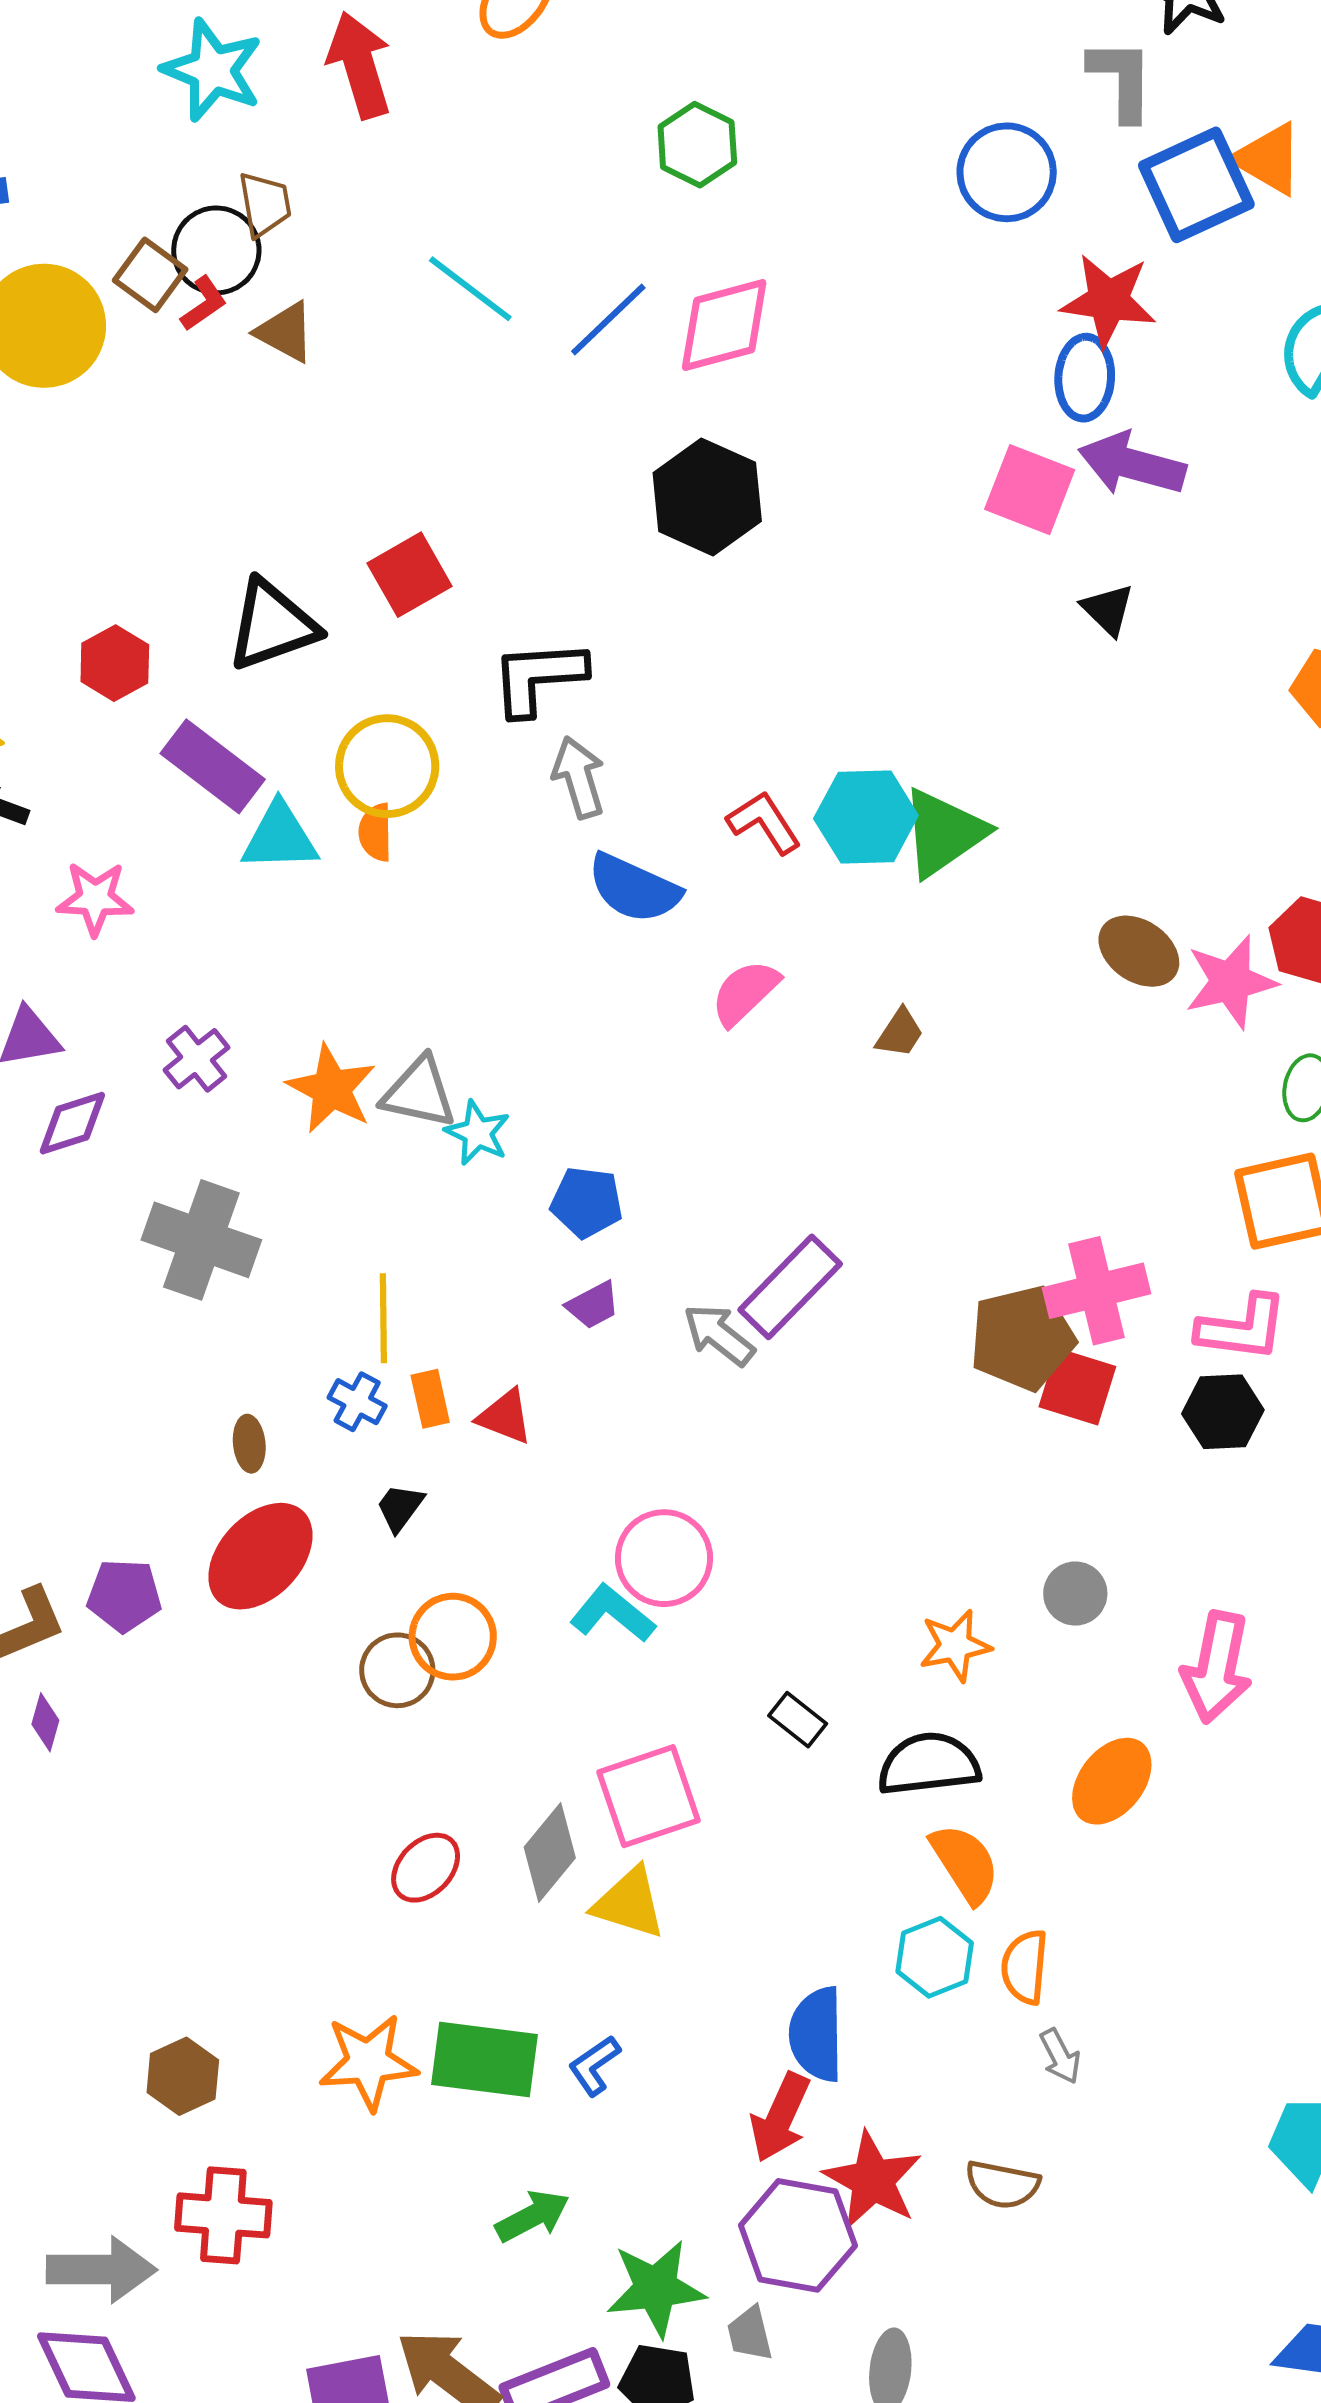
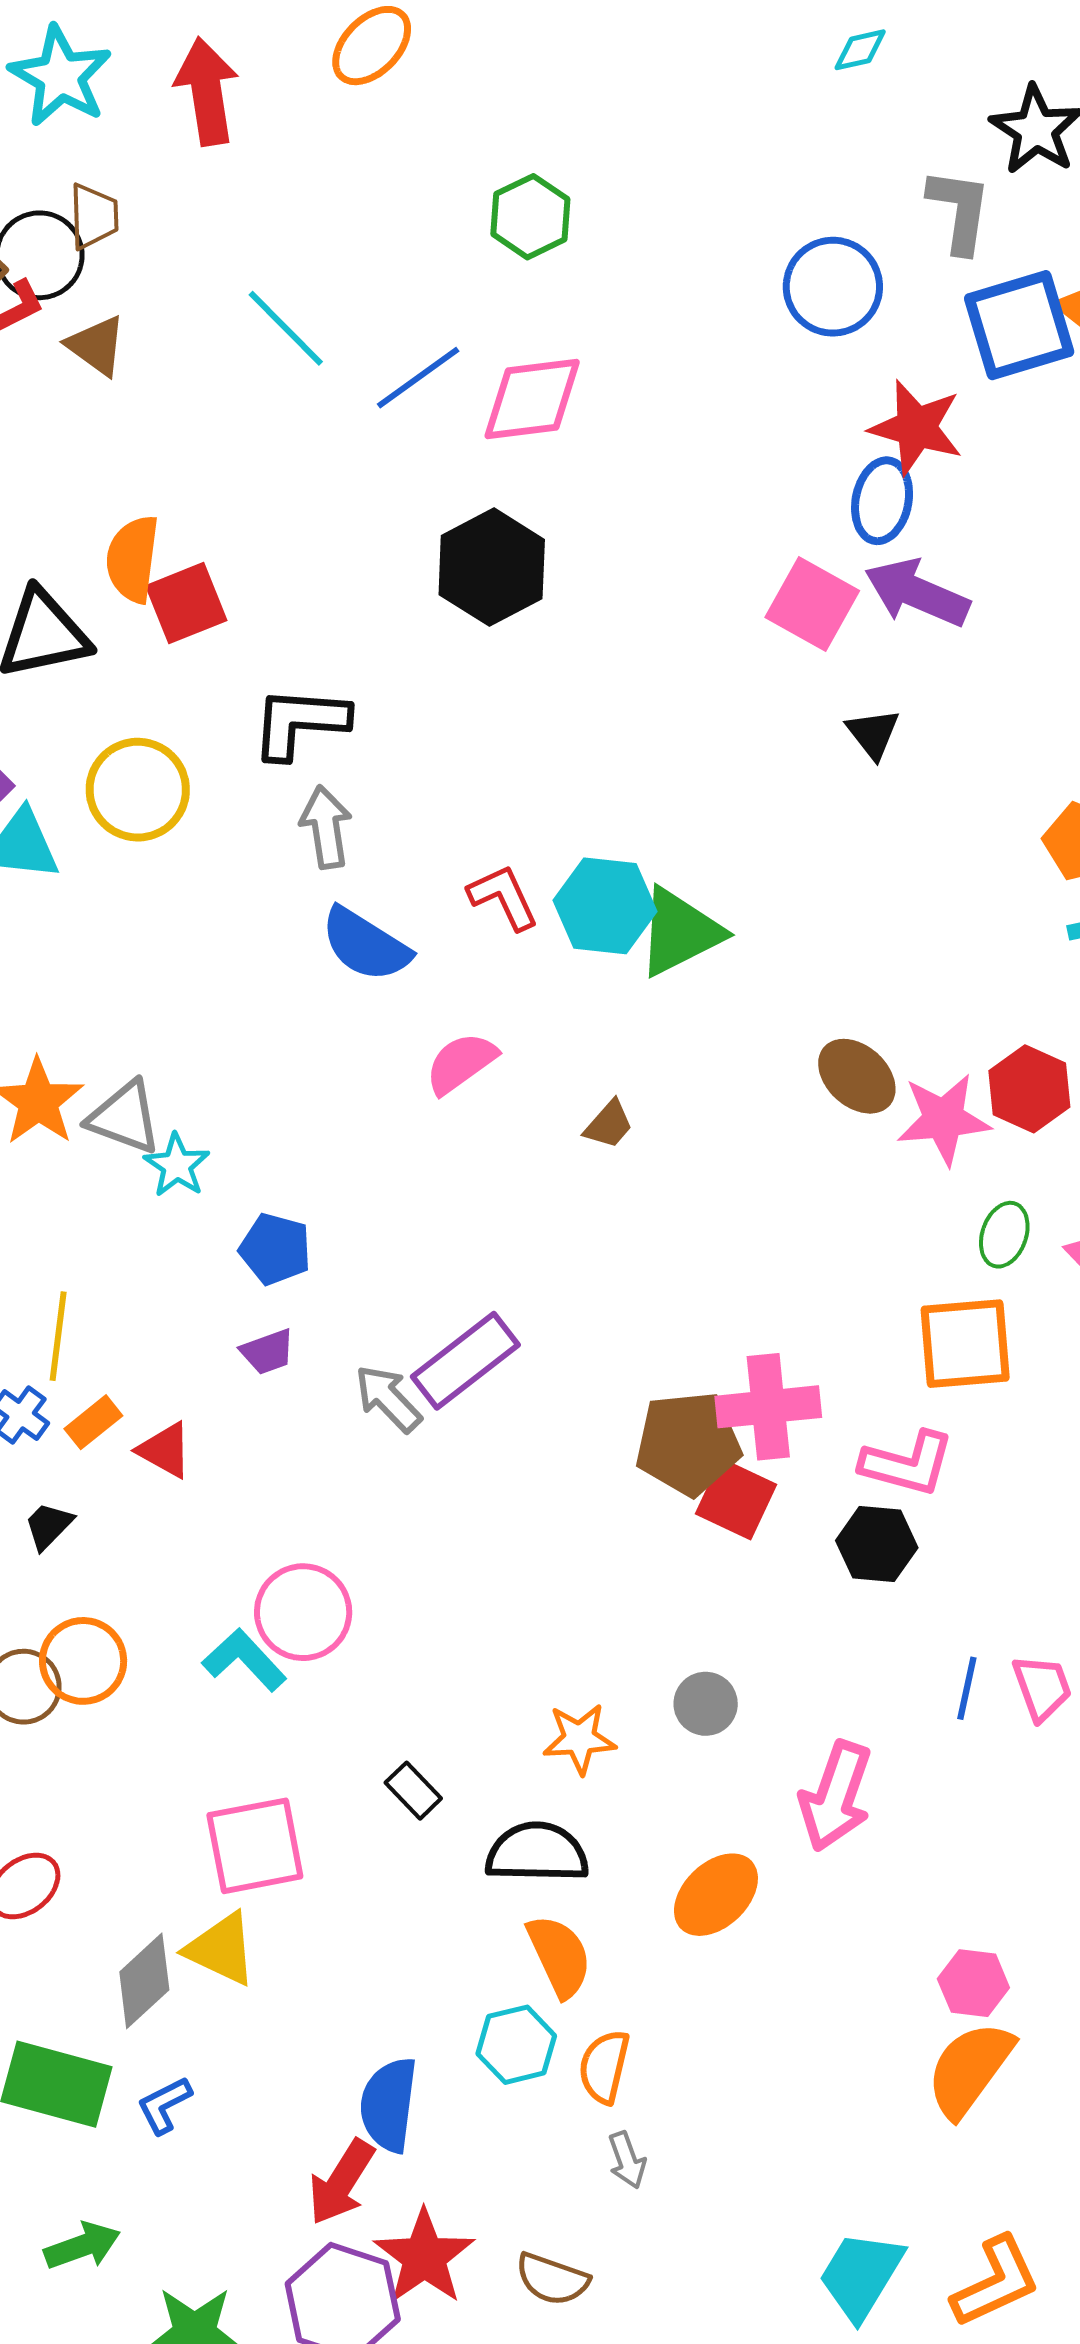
orange semicircle: (376, 832) -> (133, 559), moved, size x1.5
orange rectangle: (430, 1399) -> (93, 1422), turned 56
gray diamond: (550, 1852) -> (144, 1981), moved

